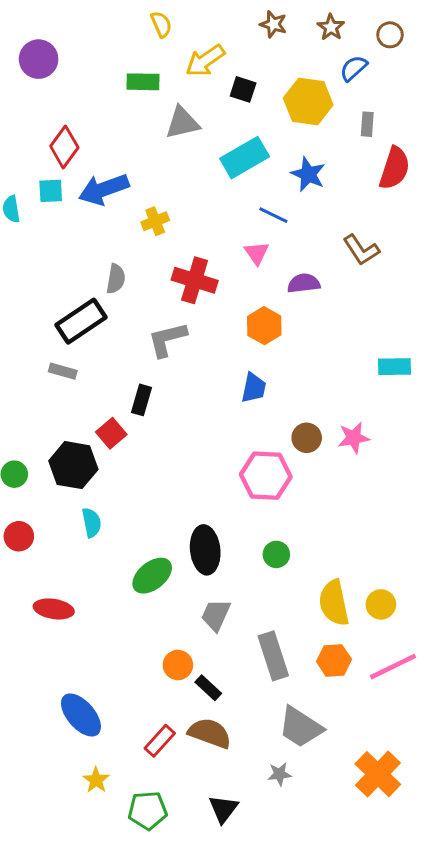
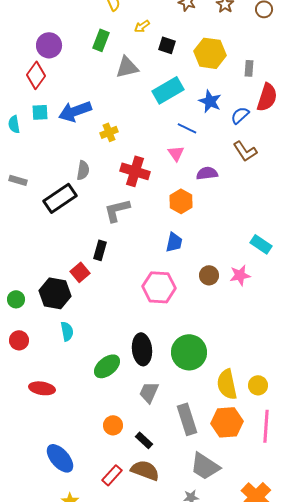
purple circle: (39, 59) -> (49, 45), moved
yellow arrow: (205, 61) -> (142, 26), size x0.6
blue semicircle: (354, 68) -> (240, 115), moved
green rectangle: (143, 82) -> (101, 40), turned -70
red diamond: (64, 147) -> (36, 75), moved
cyan rectangle: (395, 367) -> (261, 244), moved, turned 35
gray rectangle: (63, 371) -> (18, 180), moved
pink hexagon: (266, 476) -> (159, 287), moved
green circle: (276, 554) -> (189, 352), size x2.0
orange hexagon: (334, 660) -> (227, 422), size x1.4
orange circle: (178, 665) -> (113, 425), moved
pink line: (393, 667) -> (266, 426), turned -60

